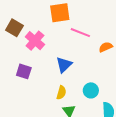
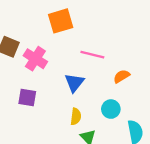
pink line: (80, 33) -> (92, 55), moved
orange semicircle: (106, 47) -> (122, 76), moved

